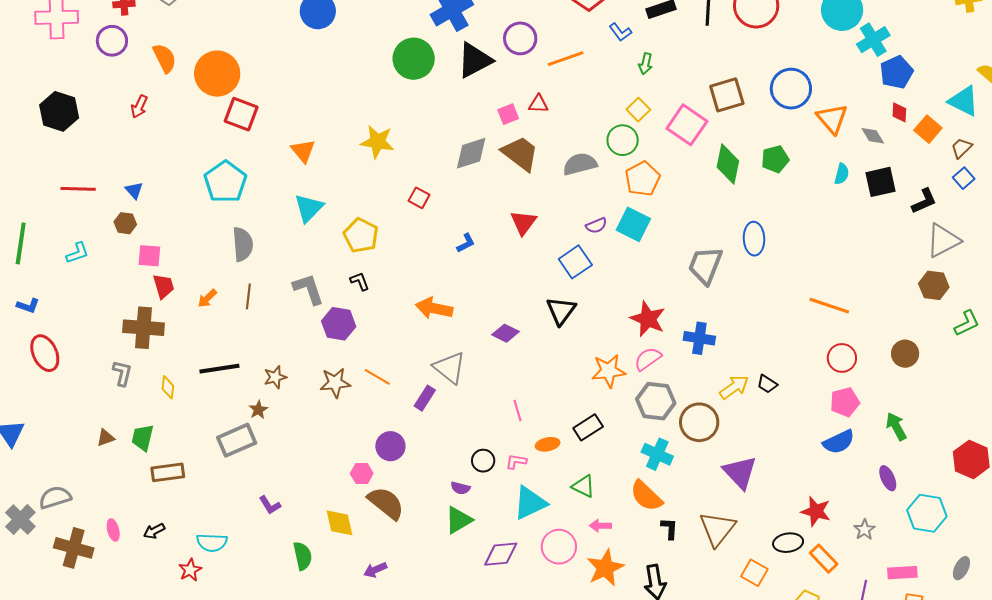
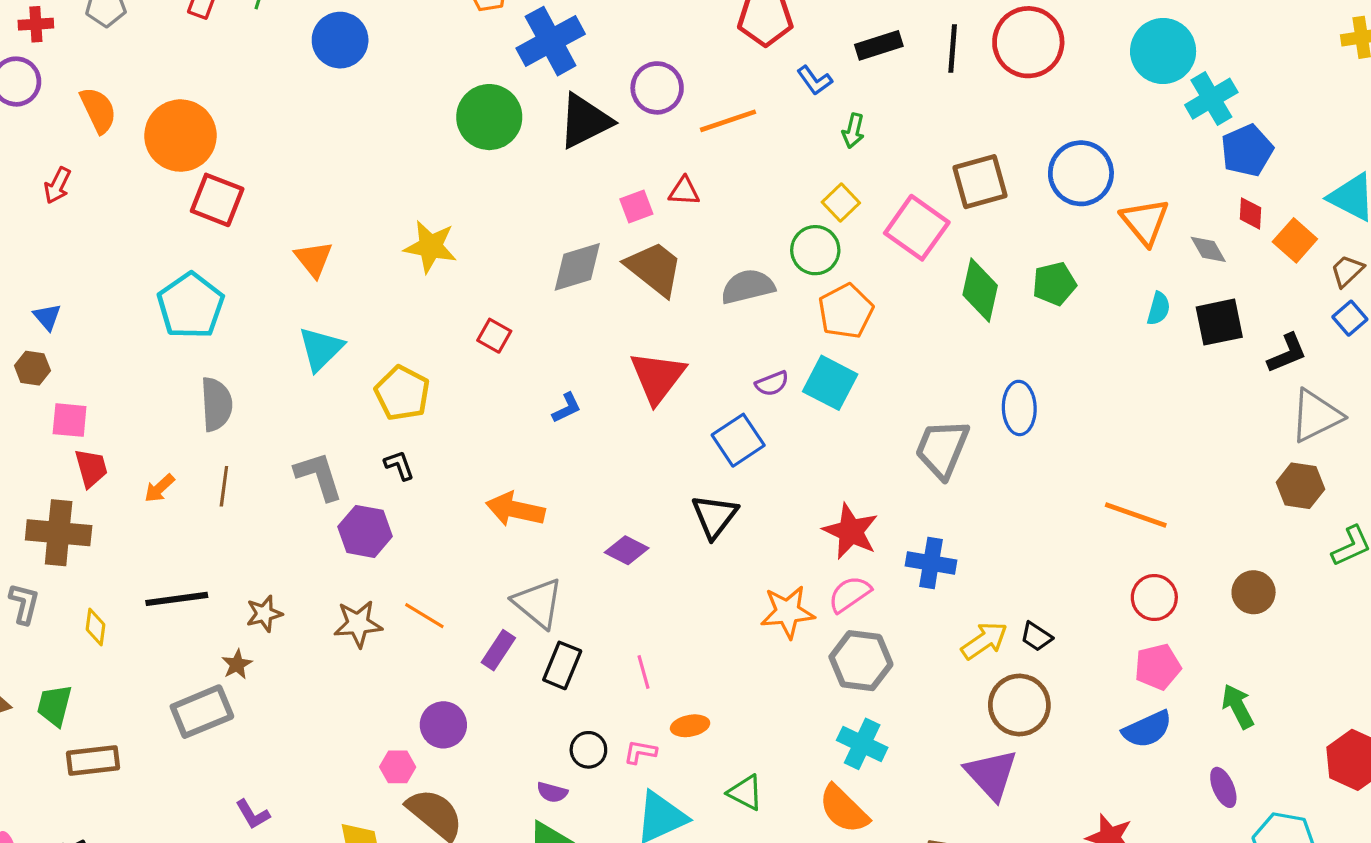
red triangle: (523, 223) -> (658, 377), size x1.4
brown circle: (699, 422) -> (1019, 705), moved
black rectangle: (588, 427) -> (562, 665), moved, turned -36

